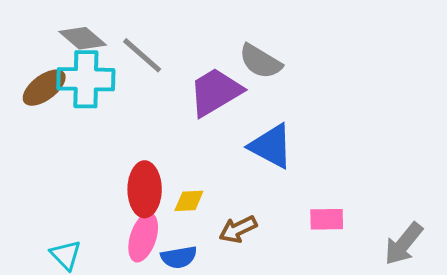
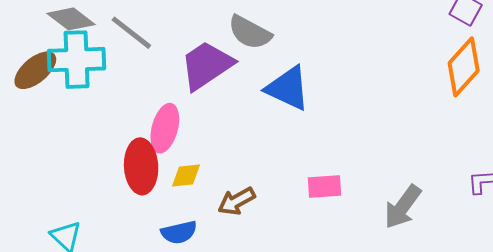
blue triangle: (271, 146) -> (288, 88), moved
pink ellipse: (143, 237) -> (165, 128), moved

